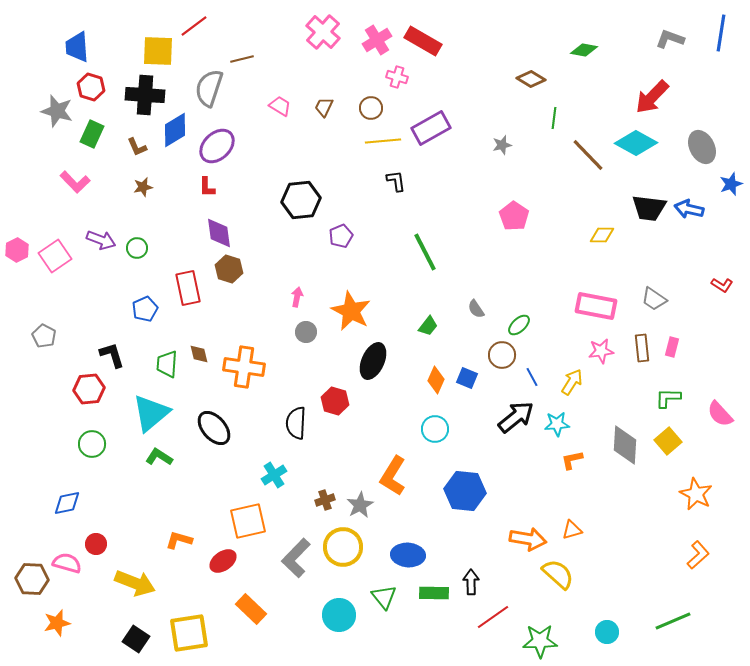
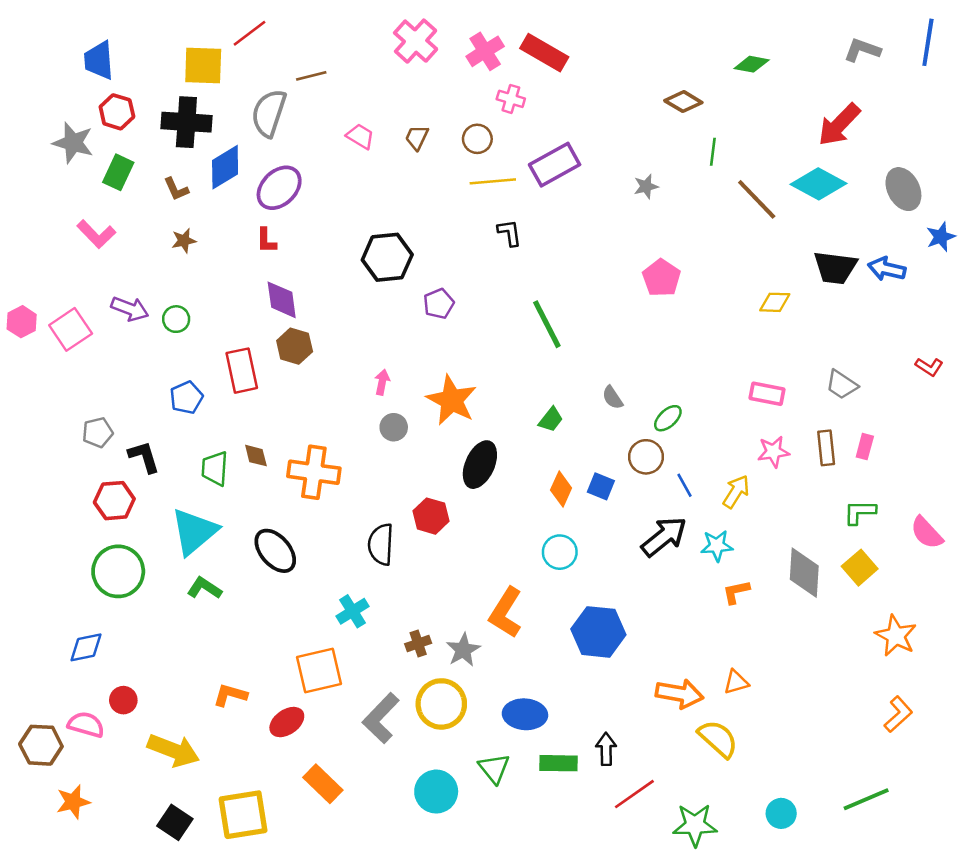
pink rectangle: (596, 306) -> (767, 394), size x0.7
gray pentagon: (44, 336) -> (98, 432), moved, turned 30
green circle: (92, 444) -> (118, 571), size x1.5

